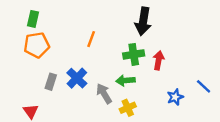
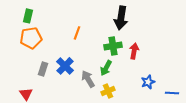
green arrow: (125, 80) -> (106, 68), turned -56
blue line: (204, 86) -> (172, 93), moved, turned -40

